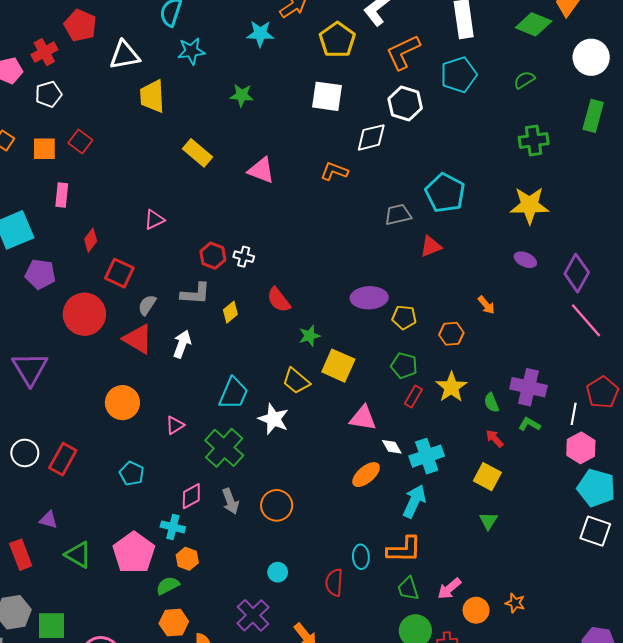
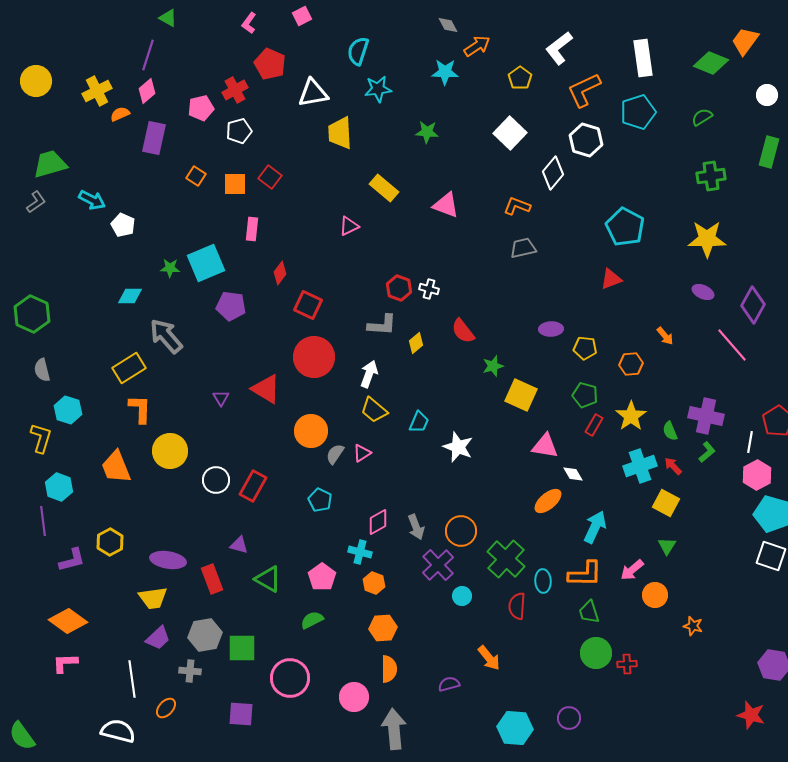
yellow pentagon: (337, 40) -> (520, 78), size x0.7
white circle: (591, 57) -> (767, 95), size x0.6
white square: (327, 96) -> (510, 133), turned 36
white diamond: (371, 137) -> (553, 173), turned -36
gray trapezoid: (398, 215) -> (523, 248), moved
pink triangle: (154, 220) -> (349, 226), moved
purple ellipse: (369, 298) -> (551, 329), size x0.7
gray semicircle: (147, 305) -> (335, 454), moved
red circle: (84, 314) -> (314, 357), moved
pink line: (586, 320) -> (732, 345), moved
red triangle: (138, 339) -> (266, 389), moved
purple triangle: (30, 369) -> (221, 398), size x0.5
yellow trapezoid: (296, 381) -> (374, 410), moved
cyan trapezoid: (233, 393) -> (419, 422), size x0.7
green L-shape: (529, 424) -> (707, 452), turned 110
green cross: (224, 448) -> (506, 559), moved
cyan cross: (427, 456) -> (640, 466), moved
pink pentagon: (134, 553) -> (322, 577), size x0.7
green semicircle: (168, 586) -> (312, 620), moved
pink arrow: (449, 589) -> (632, 570), moved
orange circle: (476, 610) -> (655, 595), moved
purple cross: (253, 615) -> (438, 565), moved
orange hexagon: (174, 623) -> (383, 628), moved

